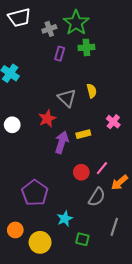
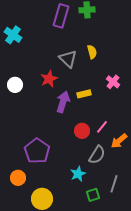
purple rectangle: (60, 54) -> (61, 16), size x1.6
cyan star: (65, 219) -> (78, 174), moved
orange circle: (15, 230) -> (18, 178), moved
green square: (82, 239) -> (93, 195), moved, turned -32

